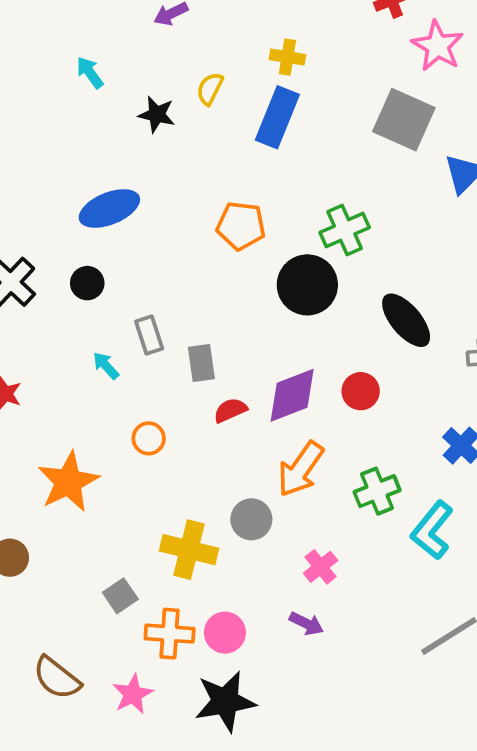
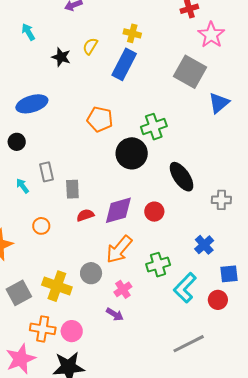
pink cross: (321, 567) -> (123, 289), moved
gray square: (120, 596) -> (19, 293), moved, size x1.4
purple arrow: (306, 624) -> (115, 314), moved
pink star: (133, 694) -> (21, 359), size x1.4

